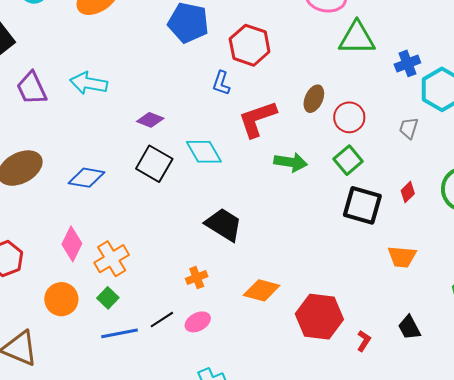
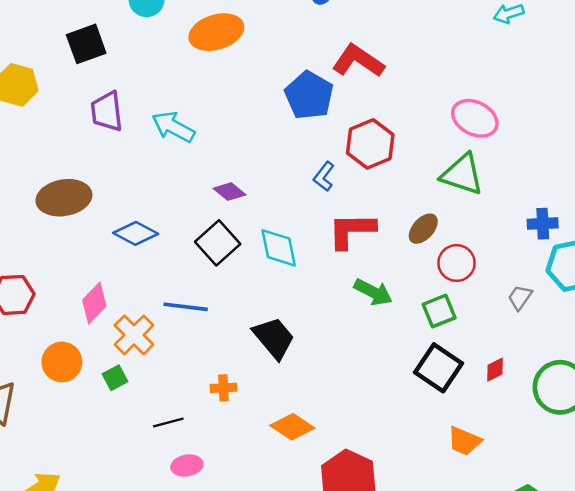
green triangle: (357, 38) -> (462, 174), moved
orange cross: (112, 259) -> (134, 335), turned -32
pink ellipse: (198, 322) -> (187, 465), moved
blue line: (120, 333) -> (186, 307), moved

